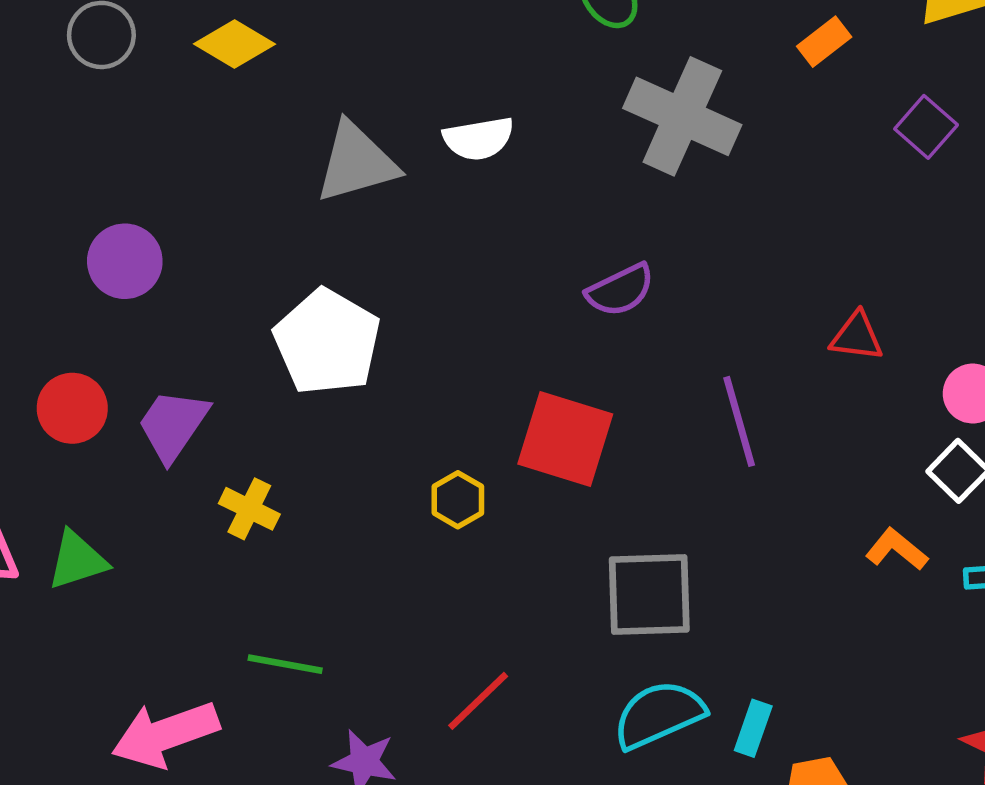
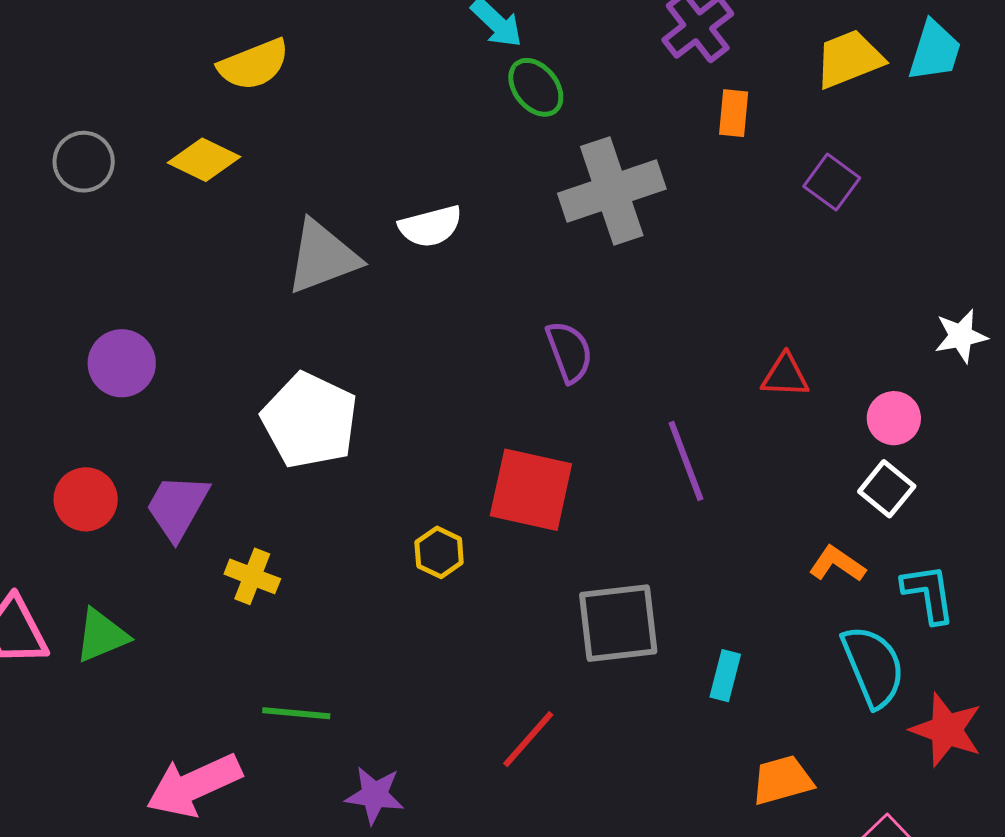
orange rectangle: (824, 42) -> (734, 113), turned -42
gray cross: (682, 116) -> (612, 191), turned -38
purple semicircle: (620, 290) -> (569, 352), turned -80
red line: (478, 701) -> (528, 739), moved
cyan semicircle: (659, 715) -> (873, 666), moved, turned 96
cyan rectangle: (753, 728) -> (725, 676), moved

